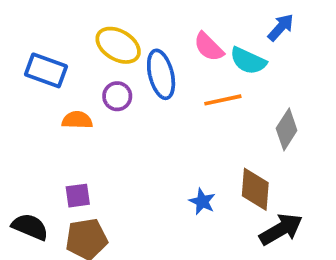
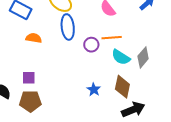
cyan semicircle: (248, 61) -> (121, 57), moved
blue ellipse: (161, 74) -> (68, 27), moved
purple circle: (117, 96) -> (91, 45), moved

